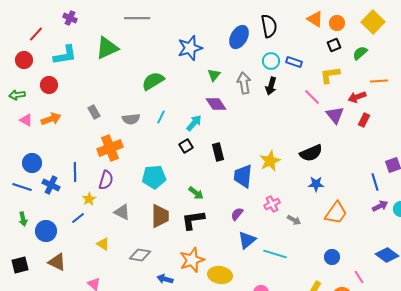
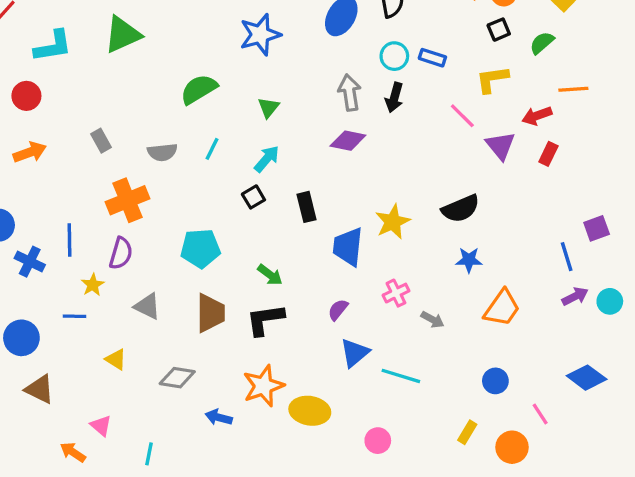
green triangle: (214, 75) -> (268, 107), moved
purple diamond: (216, 104) -> (348, 141), moved, turned -45
blue line: (78, 218) -> (74, 316), turned 40

